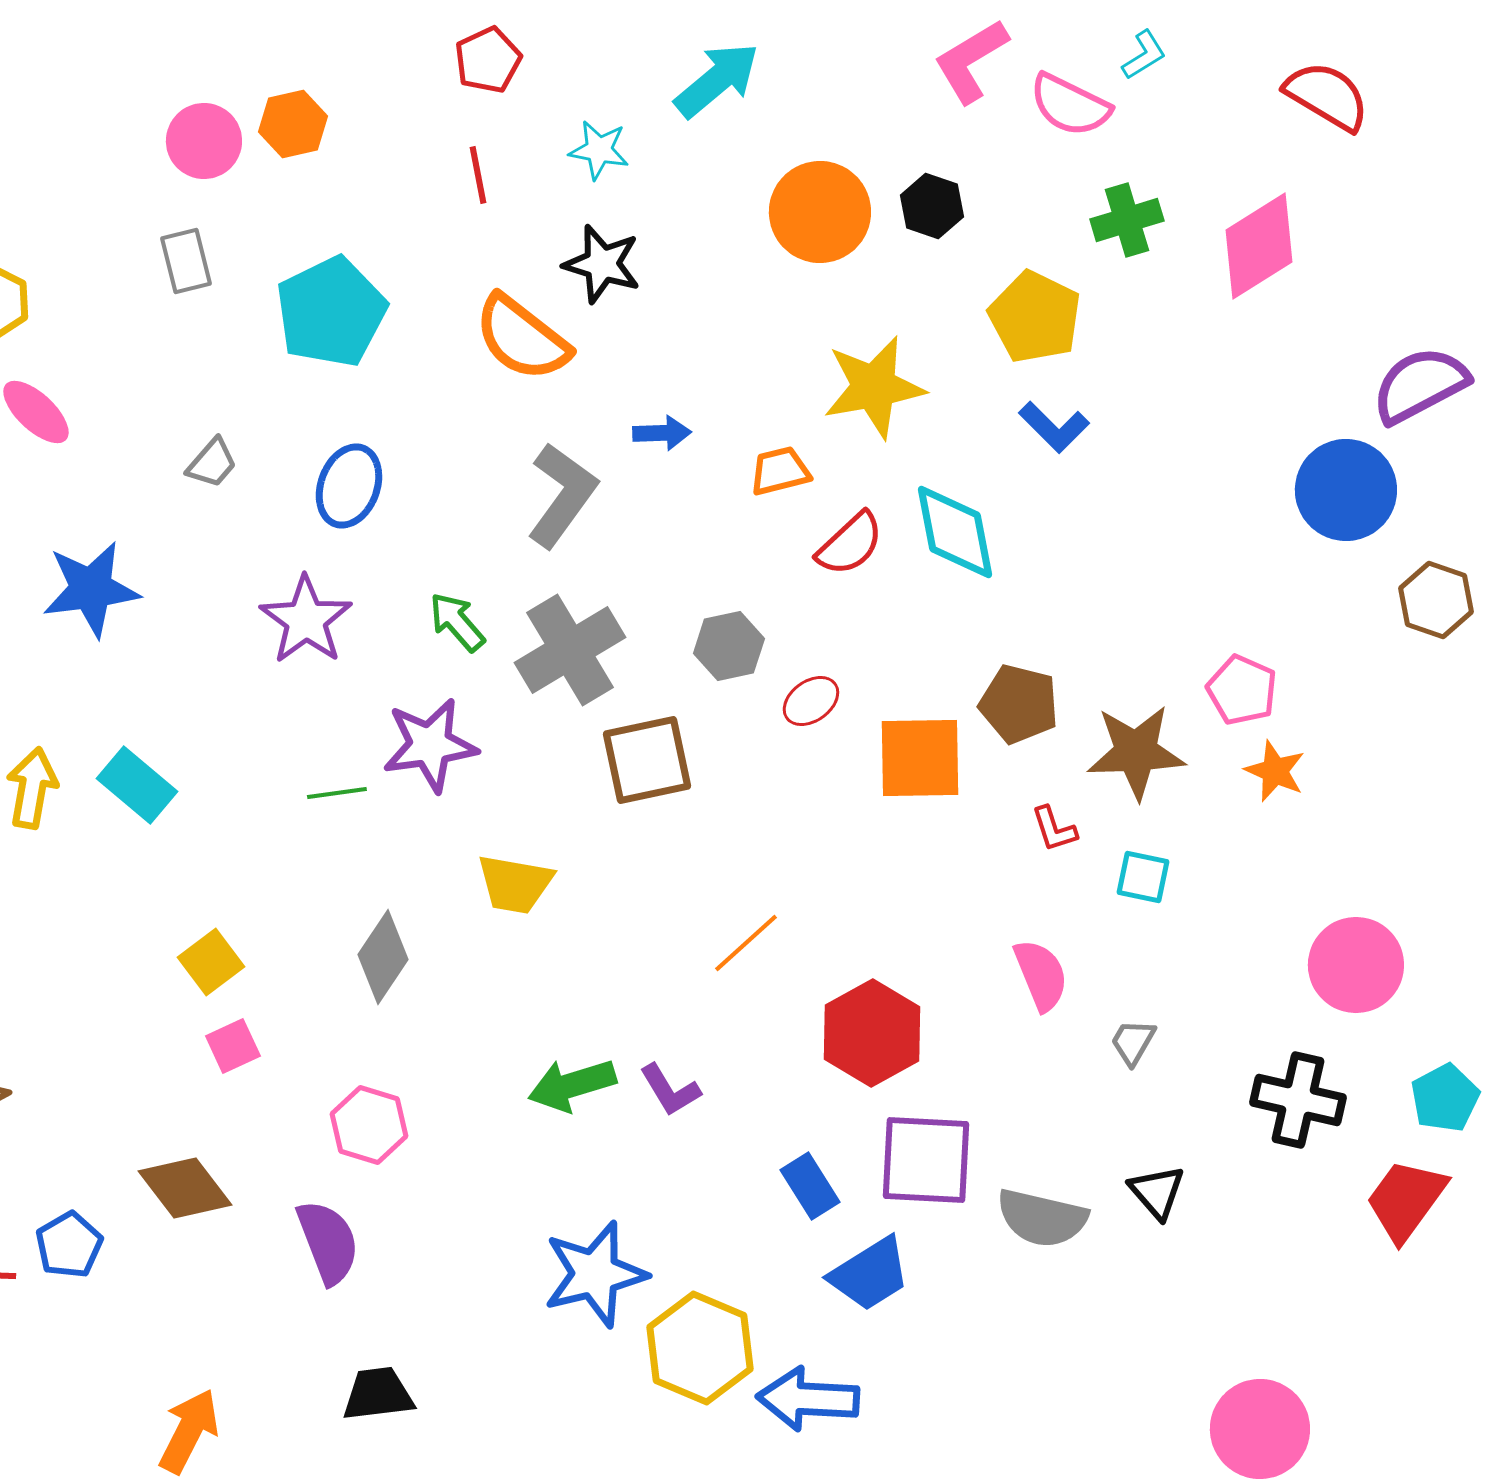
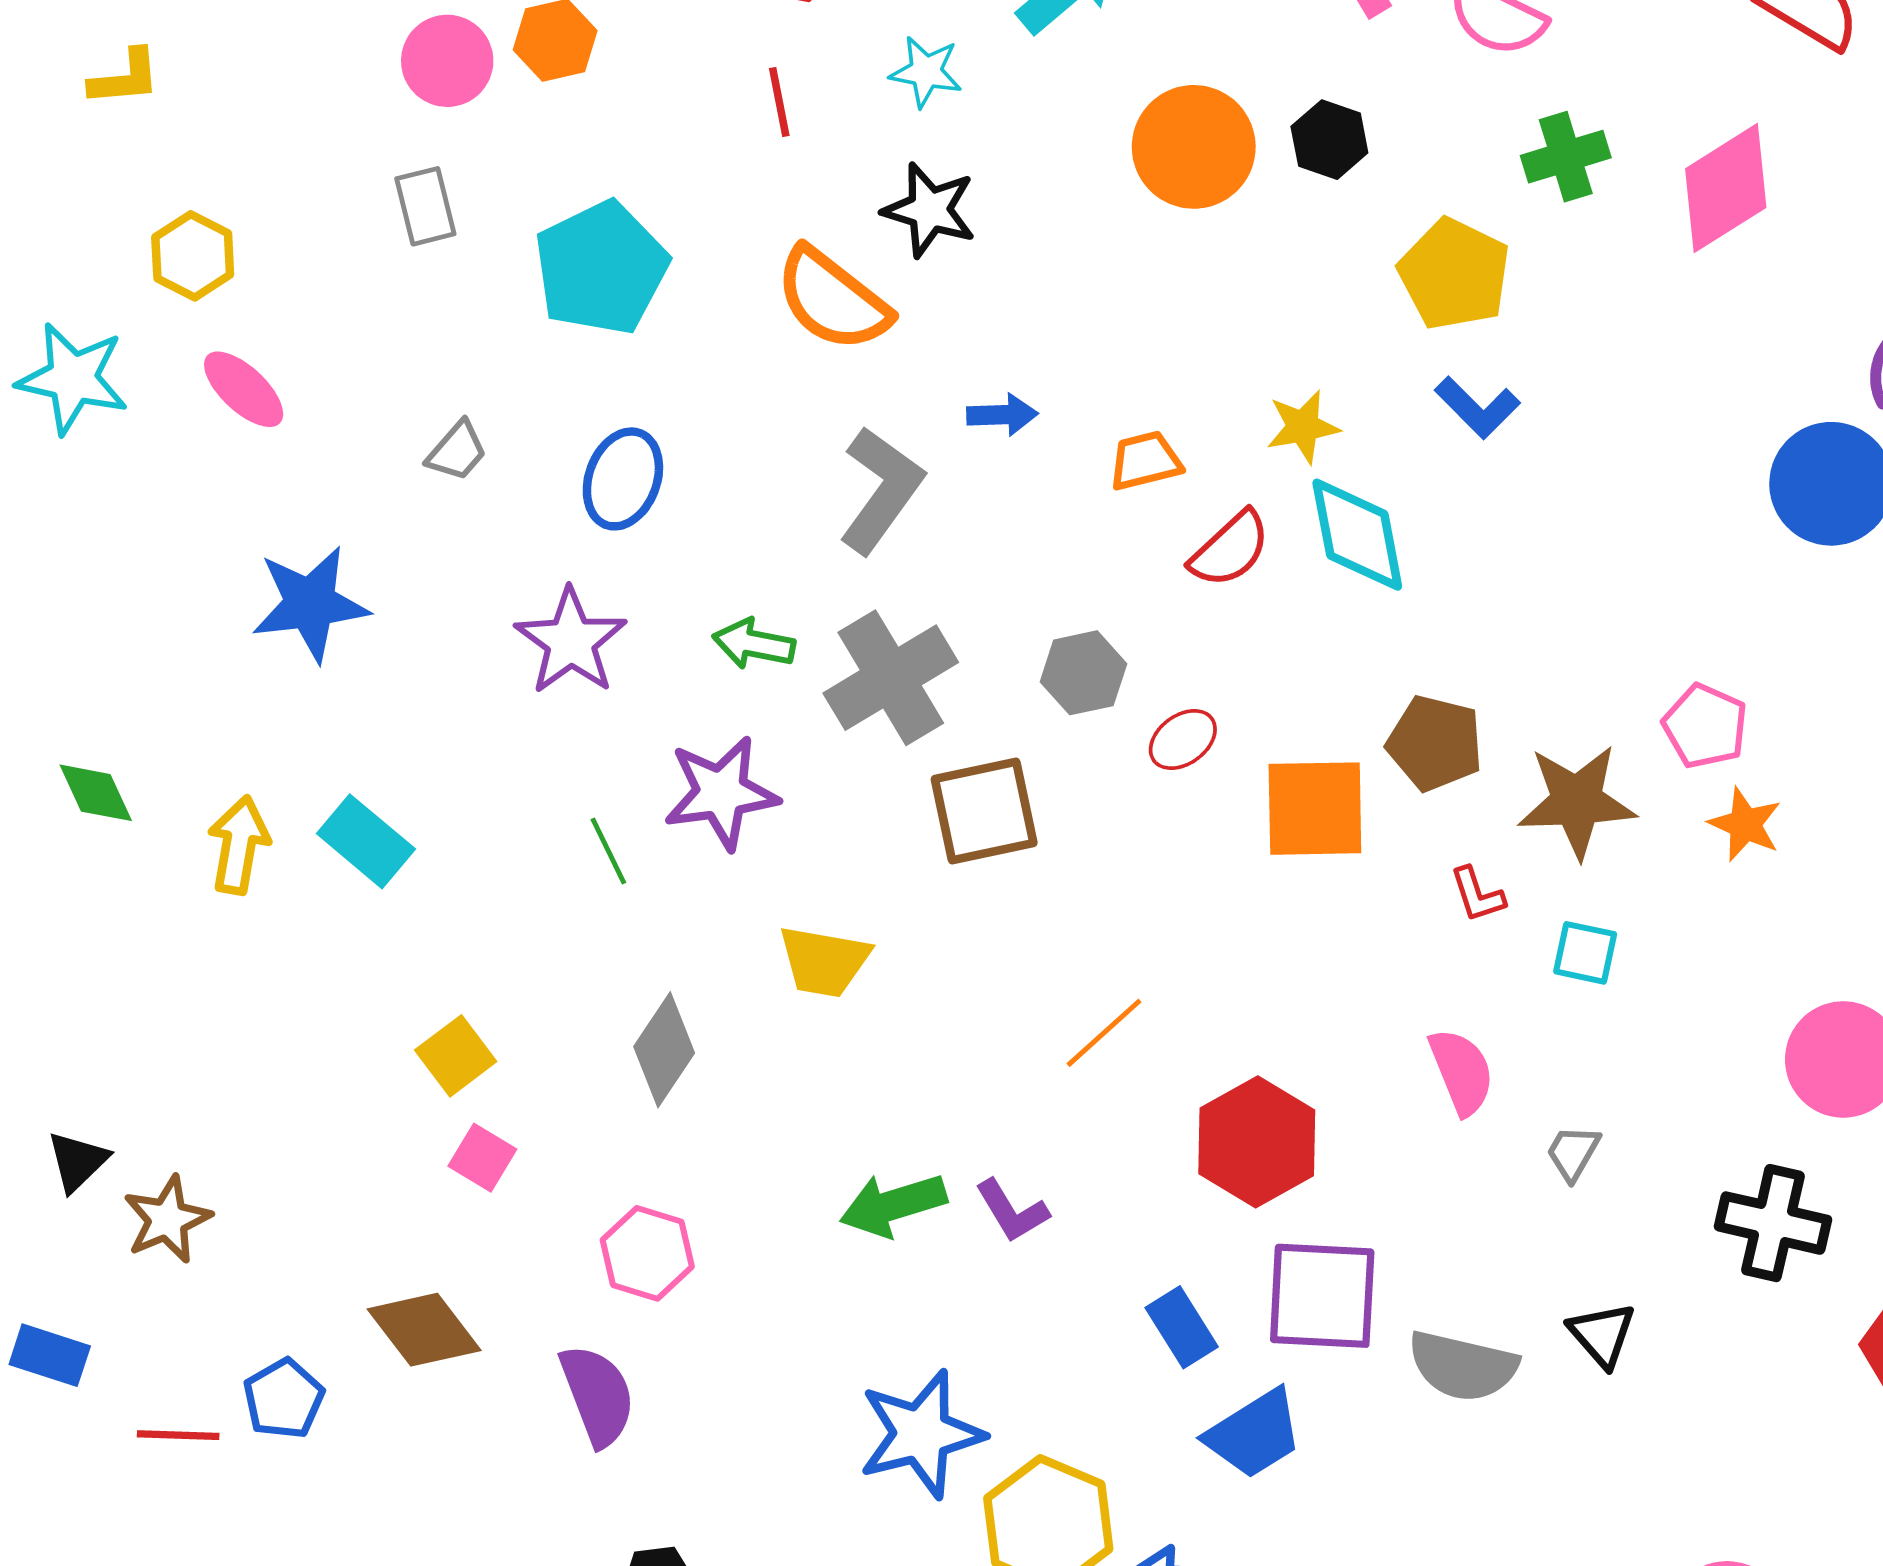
yellow star: (874, 387) -> (1303, 427), moved, size x0.6
green arrow: (457, 622) -> (754, 644), turned -38
green line: (337, 793) -> (608, 851), turned 72
pink square: (233, 1046) -> (482, 1158), turned -34

